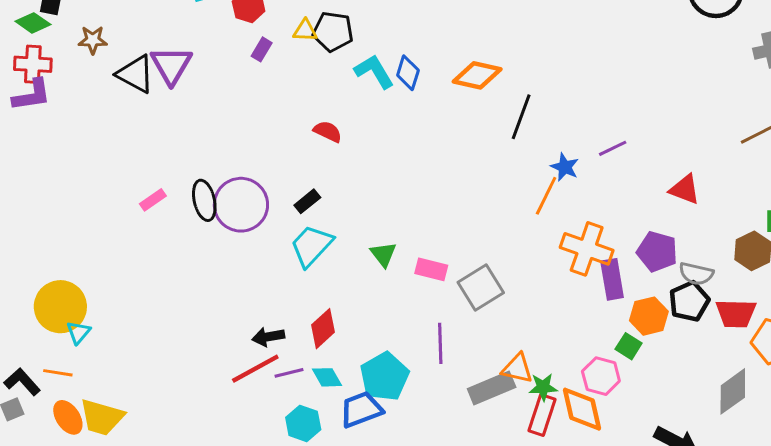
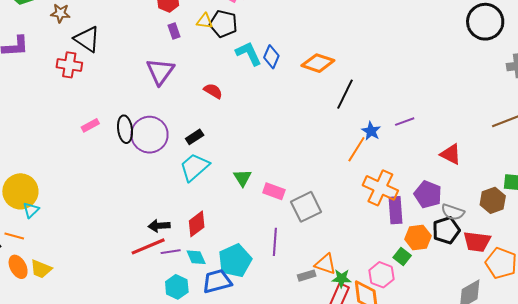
purple rectangle: (262, 49) -> (174, 31), turned -56
red cross: (33, 64) -> (69, 65), moved
purple triangle: (171, 65) -> (160, 72), moved
gray rectangle: (492, 388) -> (307, 276), size x0.6
yellow trapezoid: (102, 417) -> (41, 269), size x0.7

